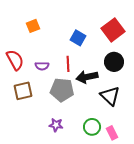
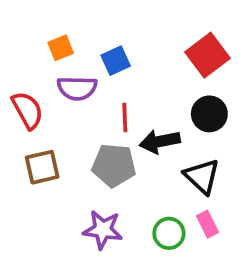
blue square: (78, 38) -> (116, 61), moved, turned 35
purple semicircle: (42, 66) -> (77, 88), moved, size x1.5
purple star: (56, 125) -> (103, 230), size x1.5
pink rectangle: (112, 133) -> (208, 224), moved

